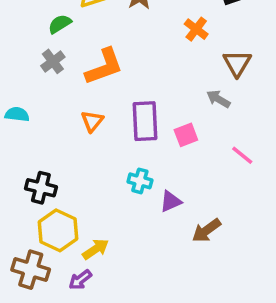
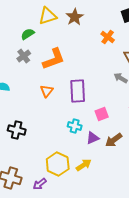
pink square: (186, 135) -> (102, 114), moved
yellow hexagon: (58, 230) -> (58, 164), moved
brown arrow: (206, 230) -> (114, 140), moved
yellow arrow: (96, 249) -> (84, 165), moved

